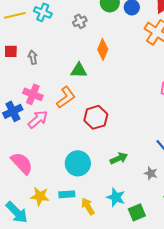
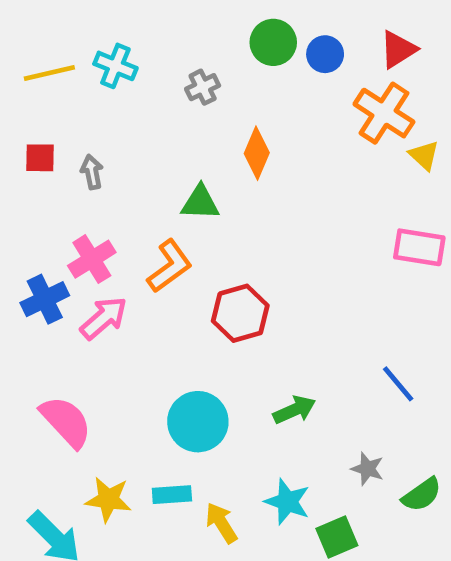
pink cross: (33, 94) -> (92, 259), turned 36
gray star: (151, 173) -> (367, 469), moved

